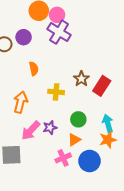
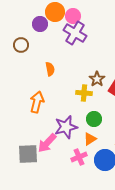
purple circle: (24, 37) -> (40, 24), moved
yellow cross: (56, 92) -> (84, 93), moved
purple star: (50, 127) -> (66, 127), size x1.6
pink arrow: (31, 131) -> (47, 143), moved

